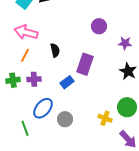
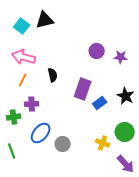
purple star: (125, 43) -> (121, 57), moved
green cross: (13, 80) -> (14, 117), moved
blue rectangle: (67, 82) -> (100, 103), moved
green line: (25, 128) -> (12, 151), moved

